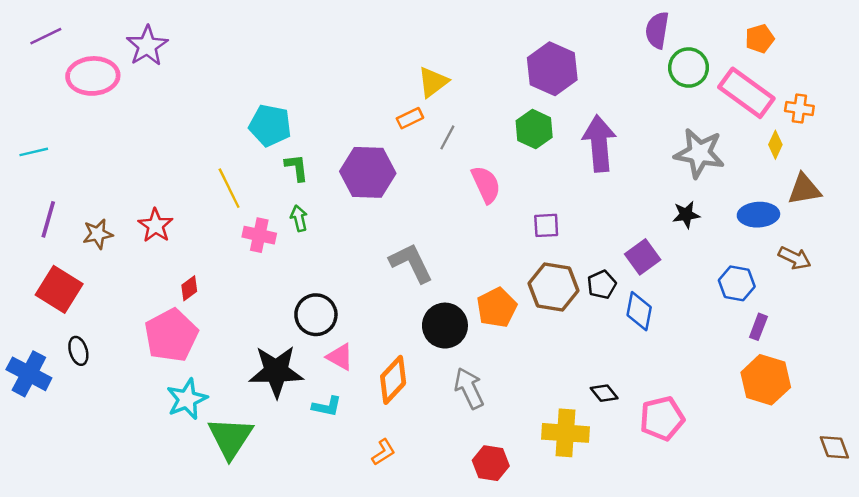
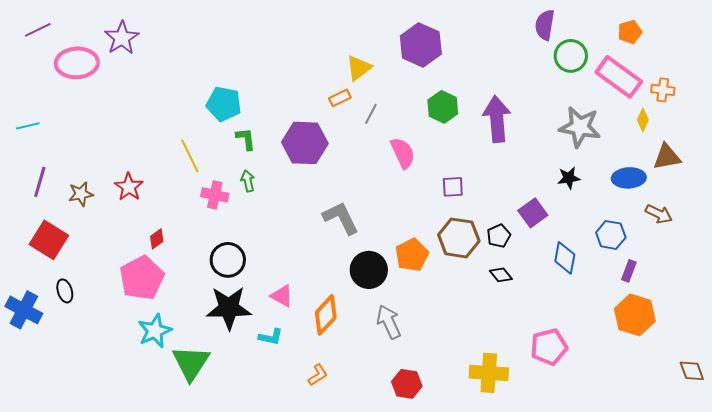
purple hexagon: (552, 69) -> (421, 45), moved
blue diamond: (639, 311) -> (565, 258), moved
black circle: (316, 315) -> (228, 260), moved
black diamond: (604, 393) -> (501, 275), moved
yellow cross: (566, 433) -> (489, 373), moved

